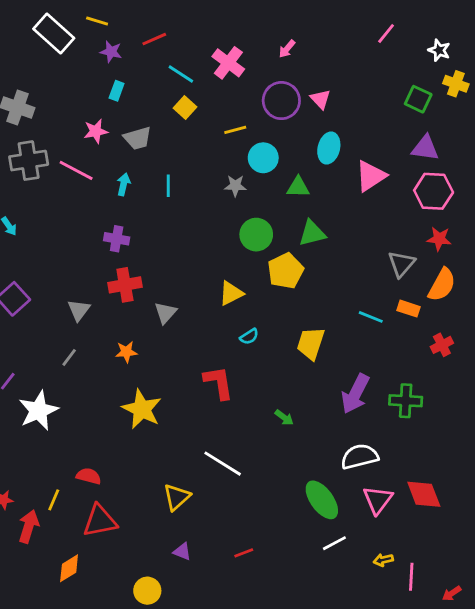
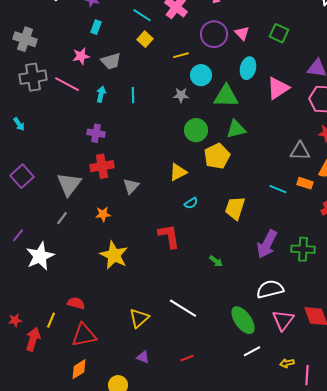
green square: (418, 99) -> (279, 33), moved
green triangle: (298, 187) -> (226, 96), size x1.5
gray triangle: (401, 264) -> (300, 151), turned 50
gray triangle: (79, 310) -> (69, 184), size x1.5
white line: (223, 464) -> (183, 308), moved
orange diamond: (69, 568) -> (79, 369), moved

